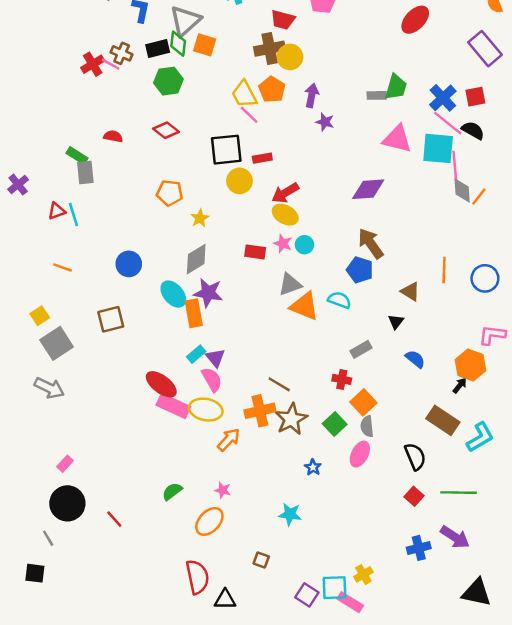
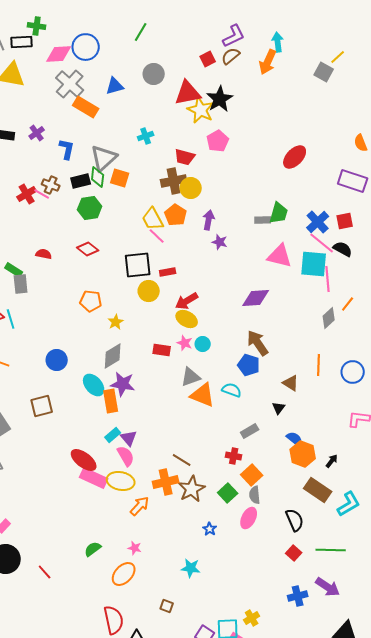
purple rectangle: (485, 49) -> (353, 181), turned -32
gray diamond: (462, 191) -> (329, 318), moved, turned 50
orange hexagon: (471, 365) -> (303, 454), moved

